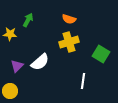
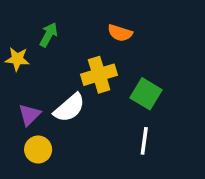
yellow cross: (69, 42) -> (99, 75), moved
green square: (101, 54) -> (146, 94), moved
yellow circle: (10, 91) -> (38, 150), moved

